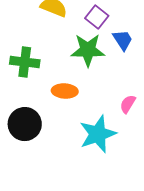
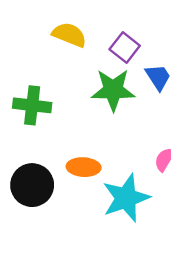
orange ellipse: (65, 91) -> (84, 167), moved

